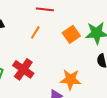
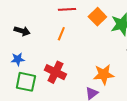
orange square: (71, 34) -> (97, 17), moved

